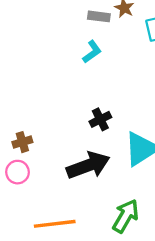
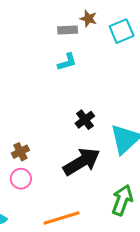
cyan L-shape: (92, 52) -> (67, 62), turned 30

